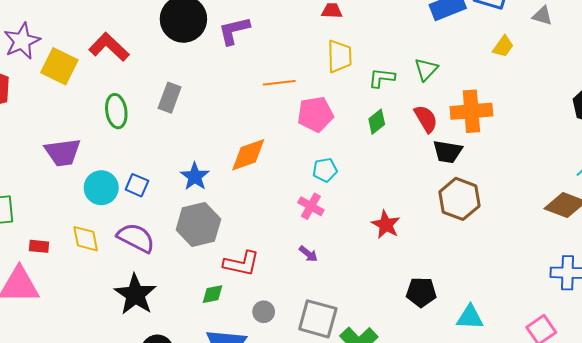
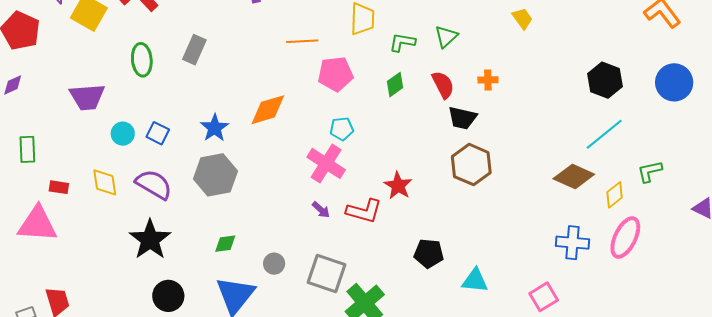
yellow trapezoid: (503, 46) -> (522, 18), turned -75
orange cross: (471, 111) -> (488, 80), size x0.5
cyan circle: (101, 188) -> (123, 134), size x0.7
pink cross: (311, 206) -> (326, 163), size x1.5
red L-shape: (241, 264) -> (364, 211), moved

